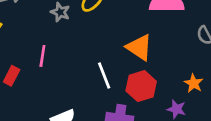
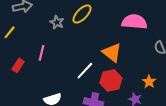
white line: (104, 75) -> (85, 71), turned 60

